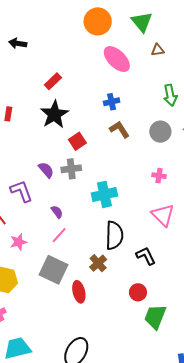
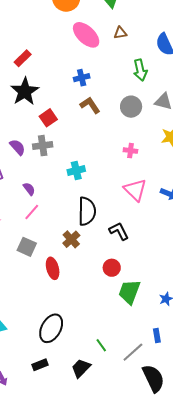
brown triangle: (158, 50) -> (120, 33), moved
cyan cross: (104, 194) -> (76, 171), size x0.7
gray square: (53, 270) -> (27, 247), size x0.7

